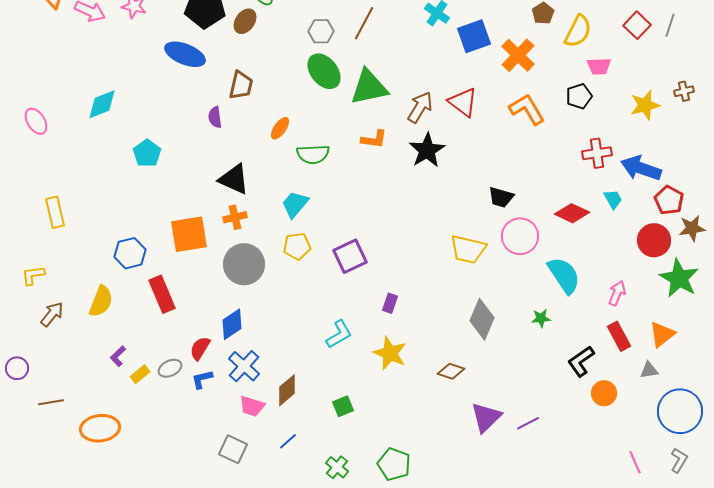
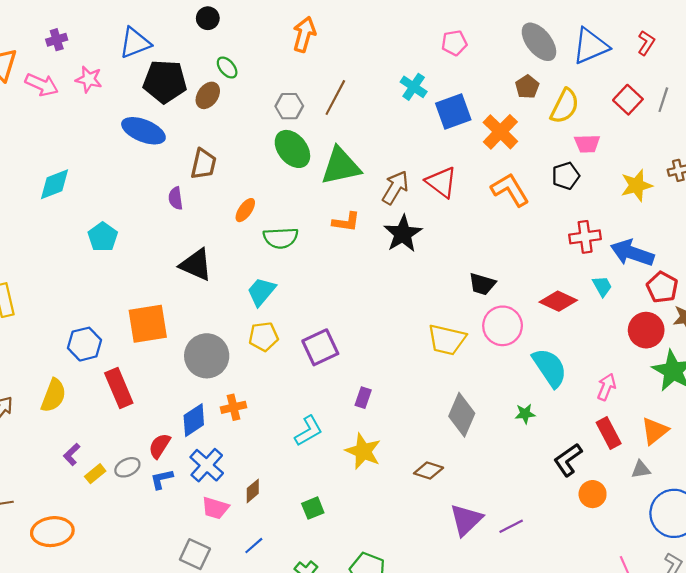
orange cross: (235, 217) -> (233, 407), moved
brown diamond: (287, 390) -> (253, 491), size x0.7

